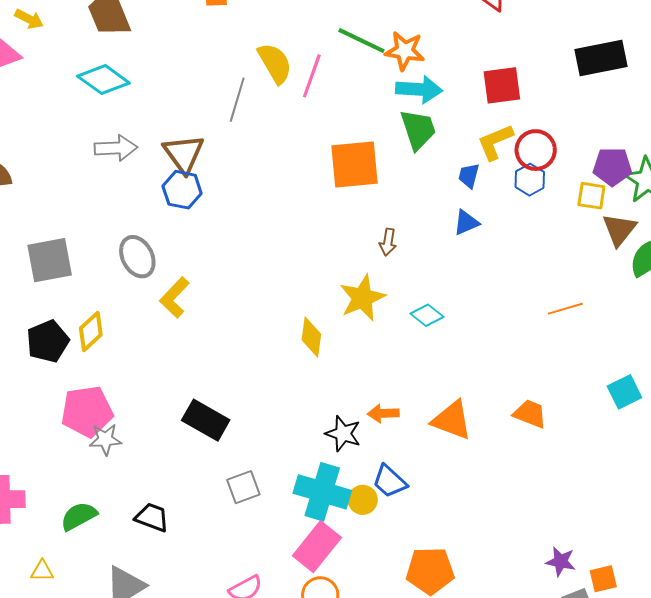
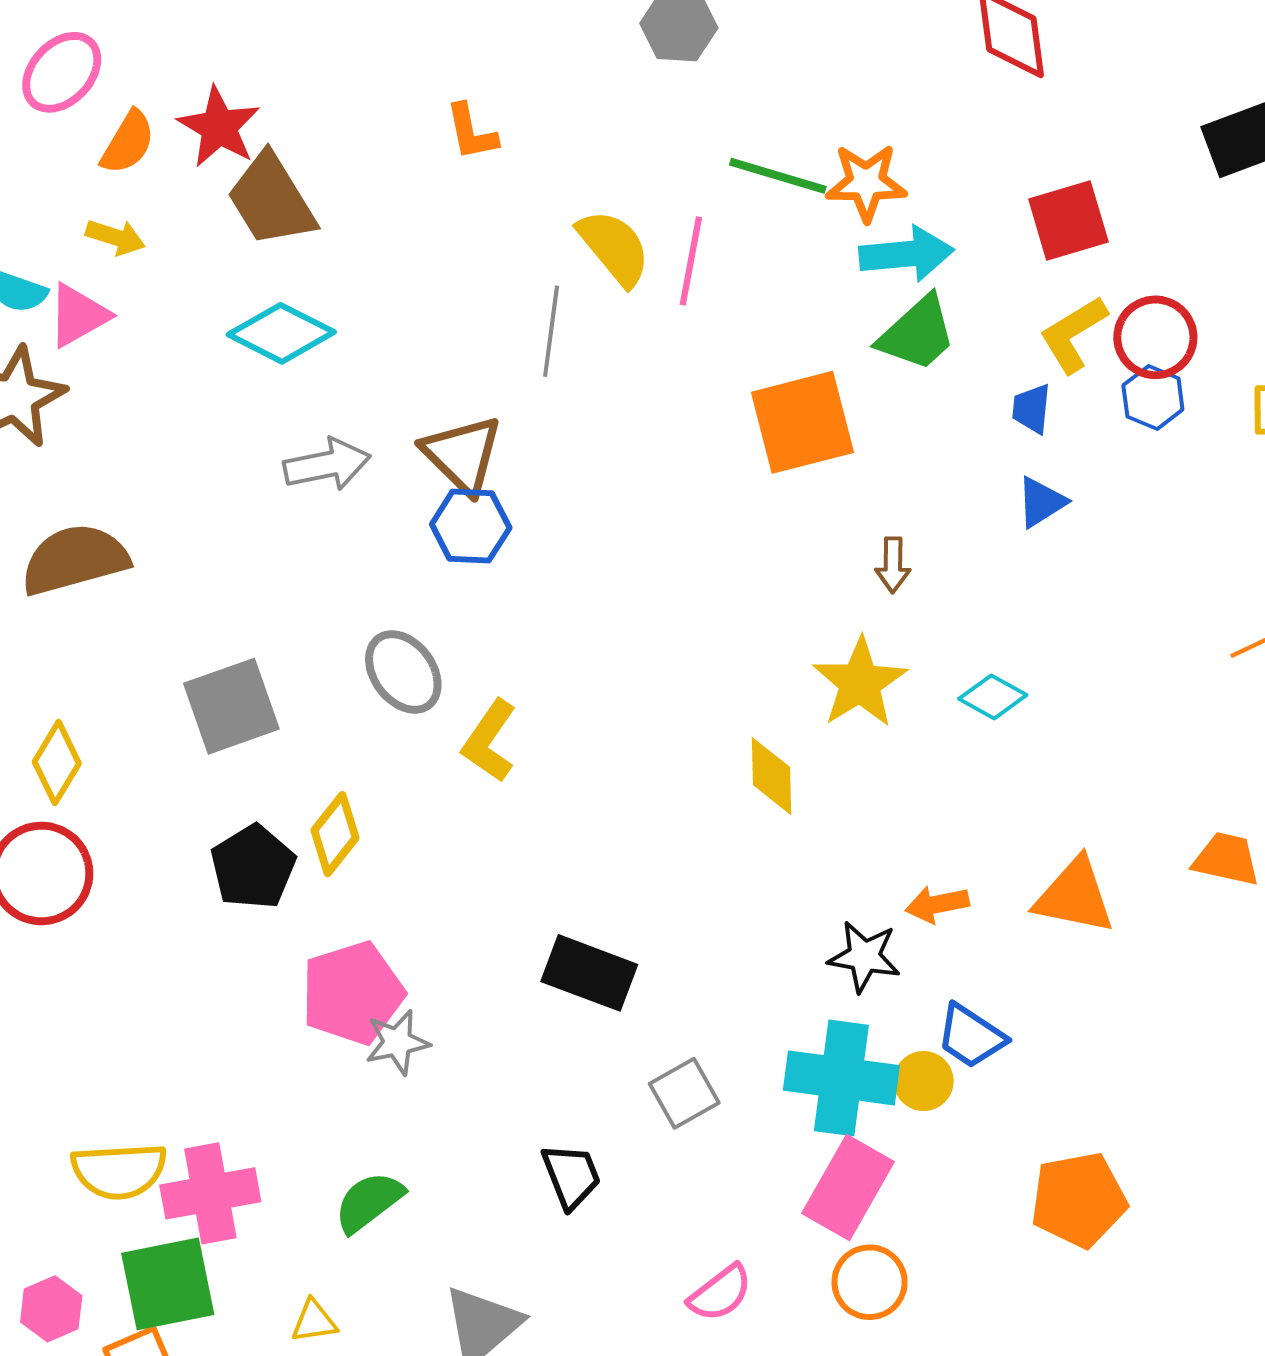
green trapezoid: (418, 129) -> (917, 333), turned 75
black trapezoid: (152, 517) -> (571, 1176), moved, turned 57

